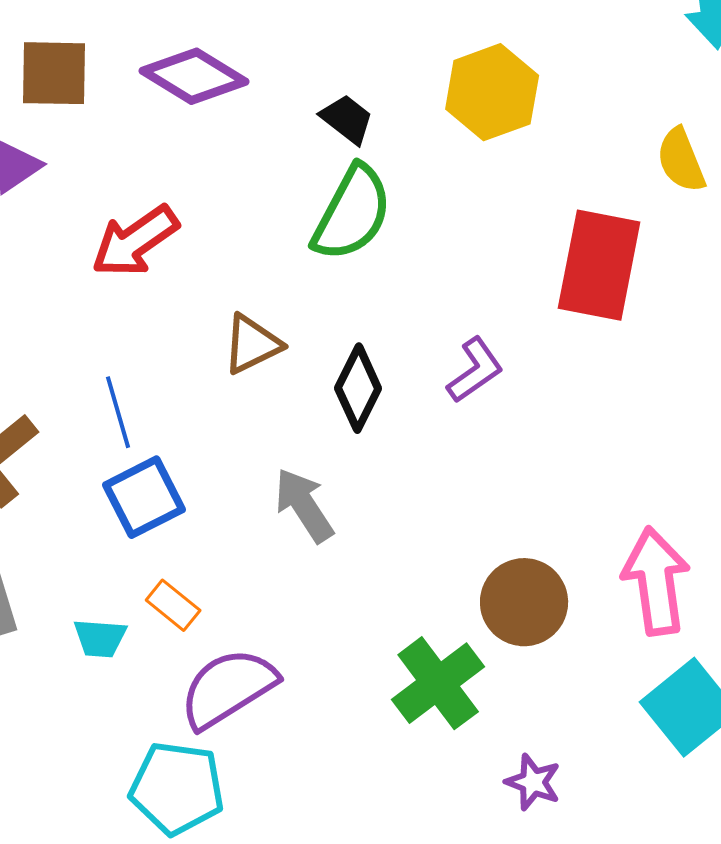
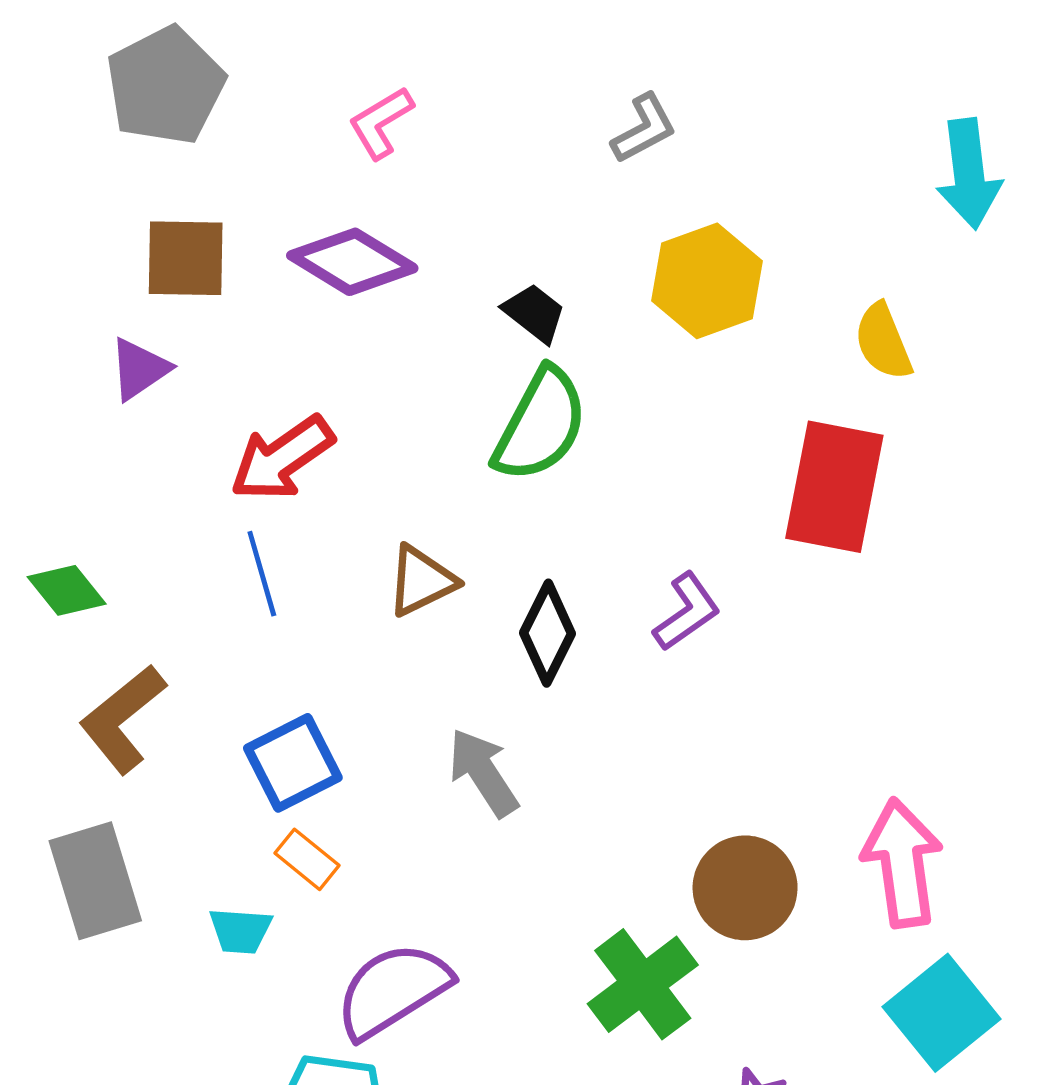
yellow semicircle: (681, 160) -> (883, 342), moved
blue line: (118, 412) -> (262, 574), moved
orange rectangle: (173, 605) -> (307, 859), moved

